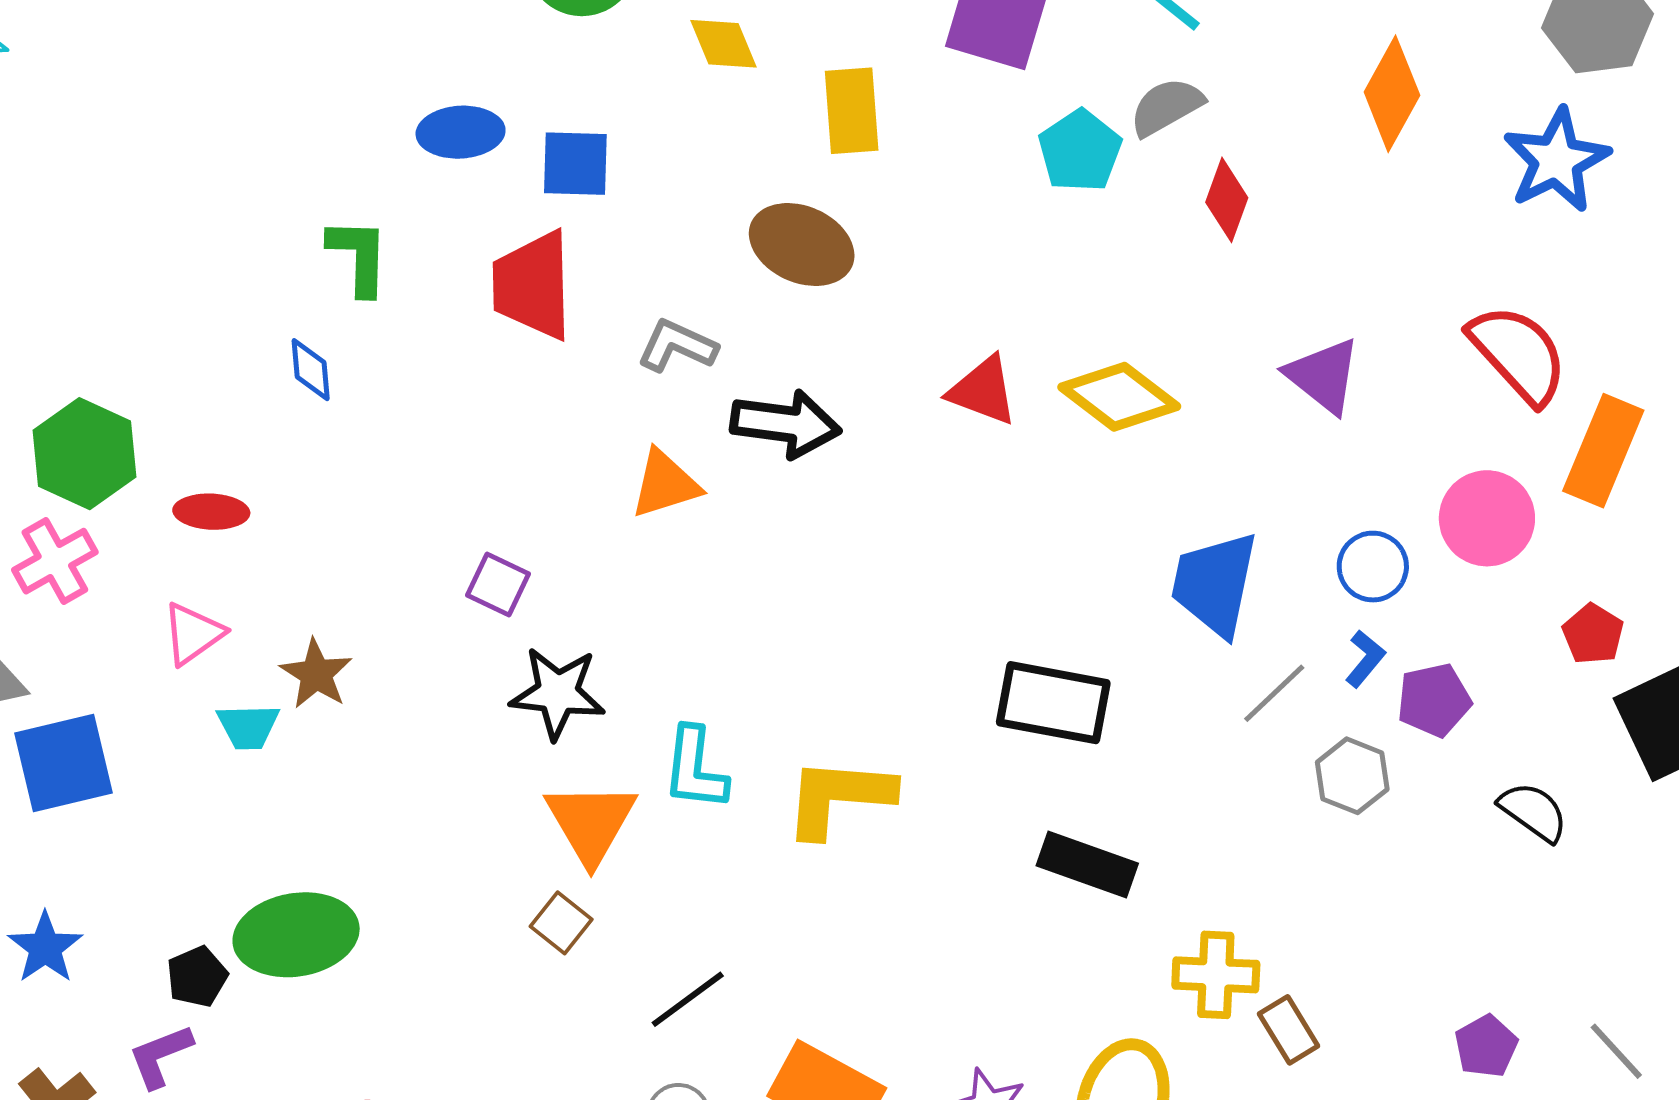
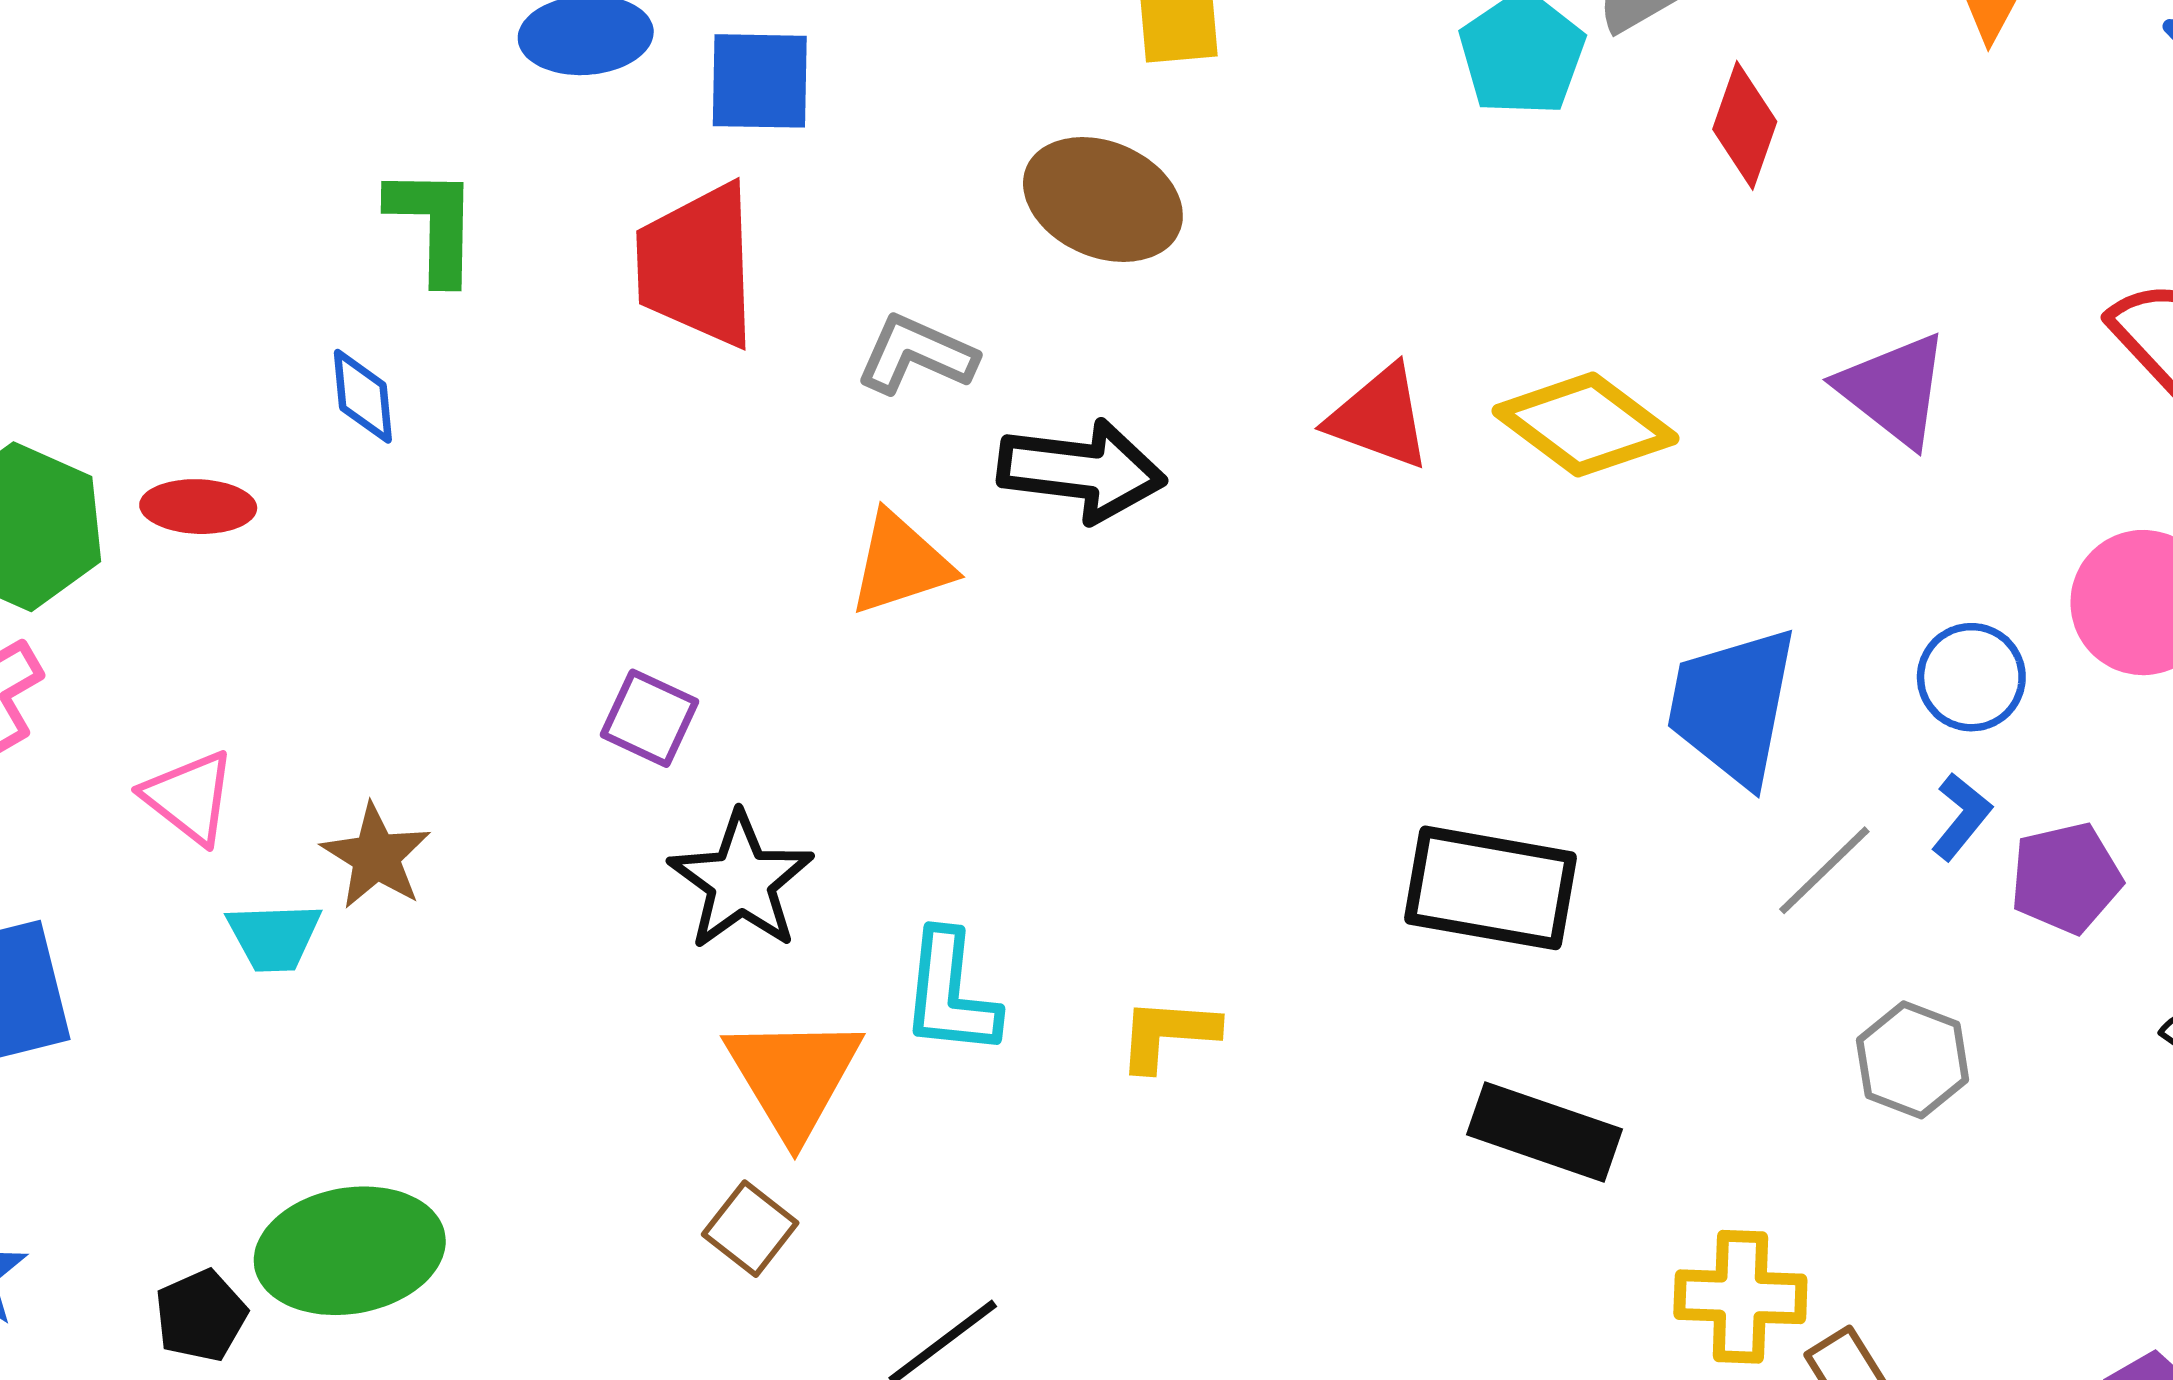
red ellipse: (211, 512) -> (198, 507), moved
pink triangle: (193, 634) -> (189, 797), turned -46
black star: (558, 693) -> (741, 881), turned 30
gray hexagon: (1352, 776) -> (1913, 1060), moved
yellow L-shape: (839, 797) -> (1168, 1034), size x0.6

